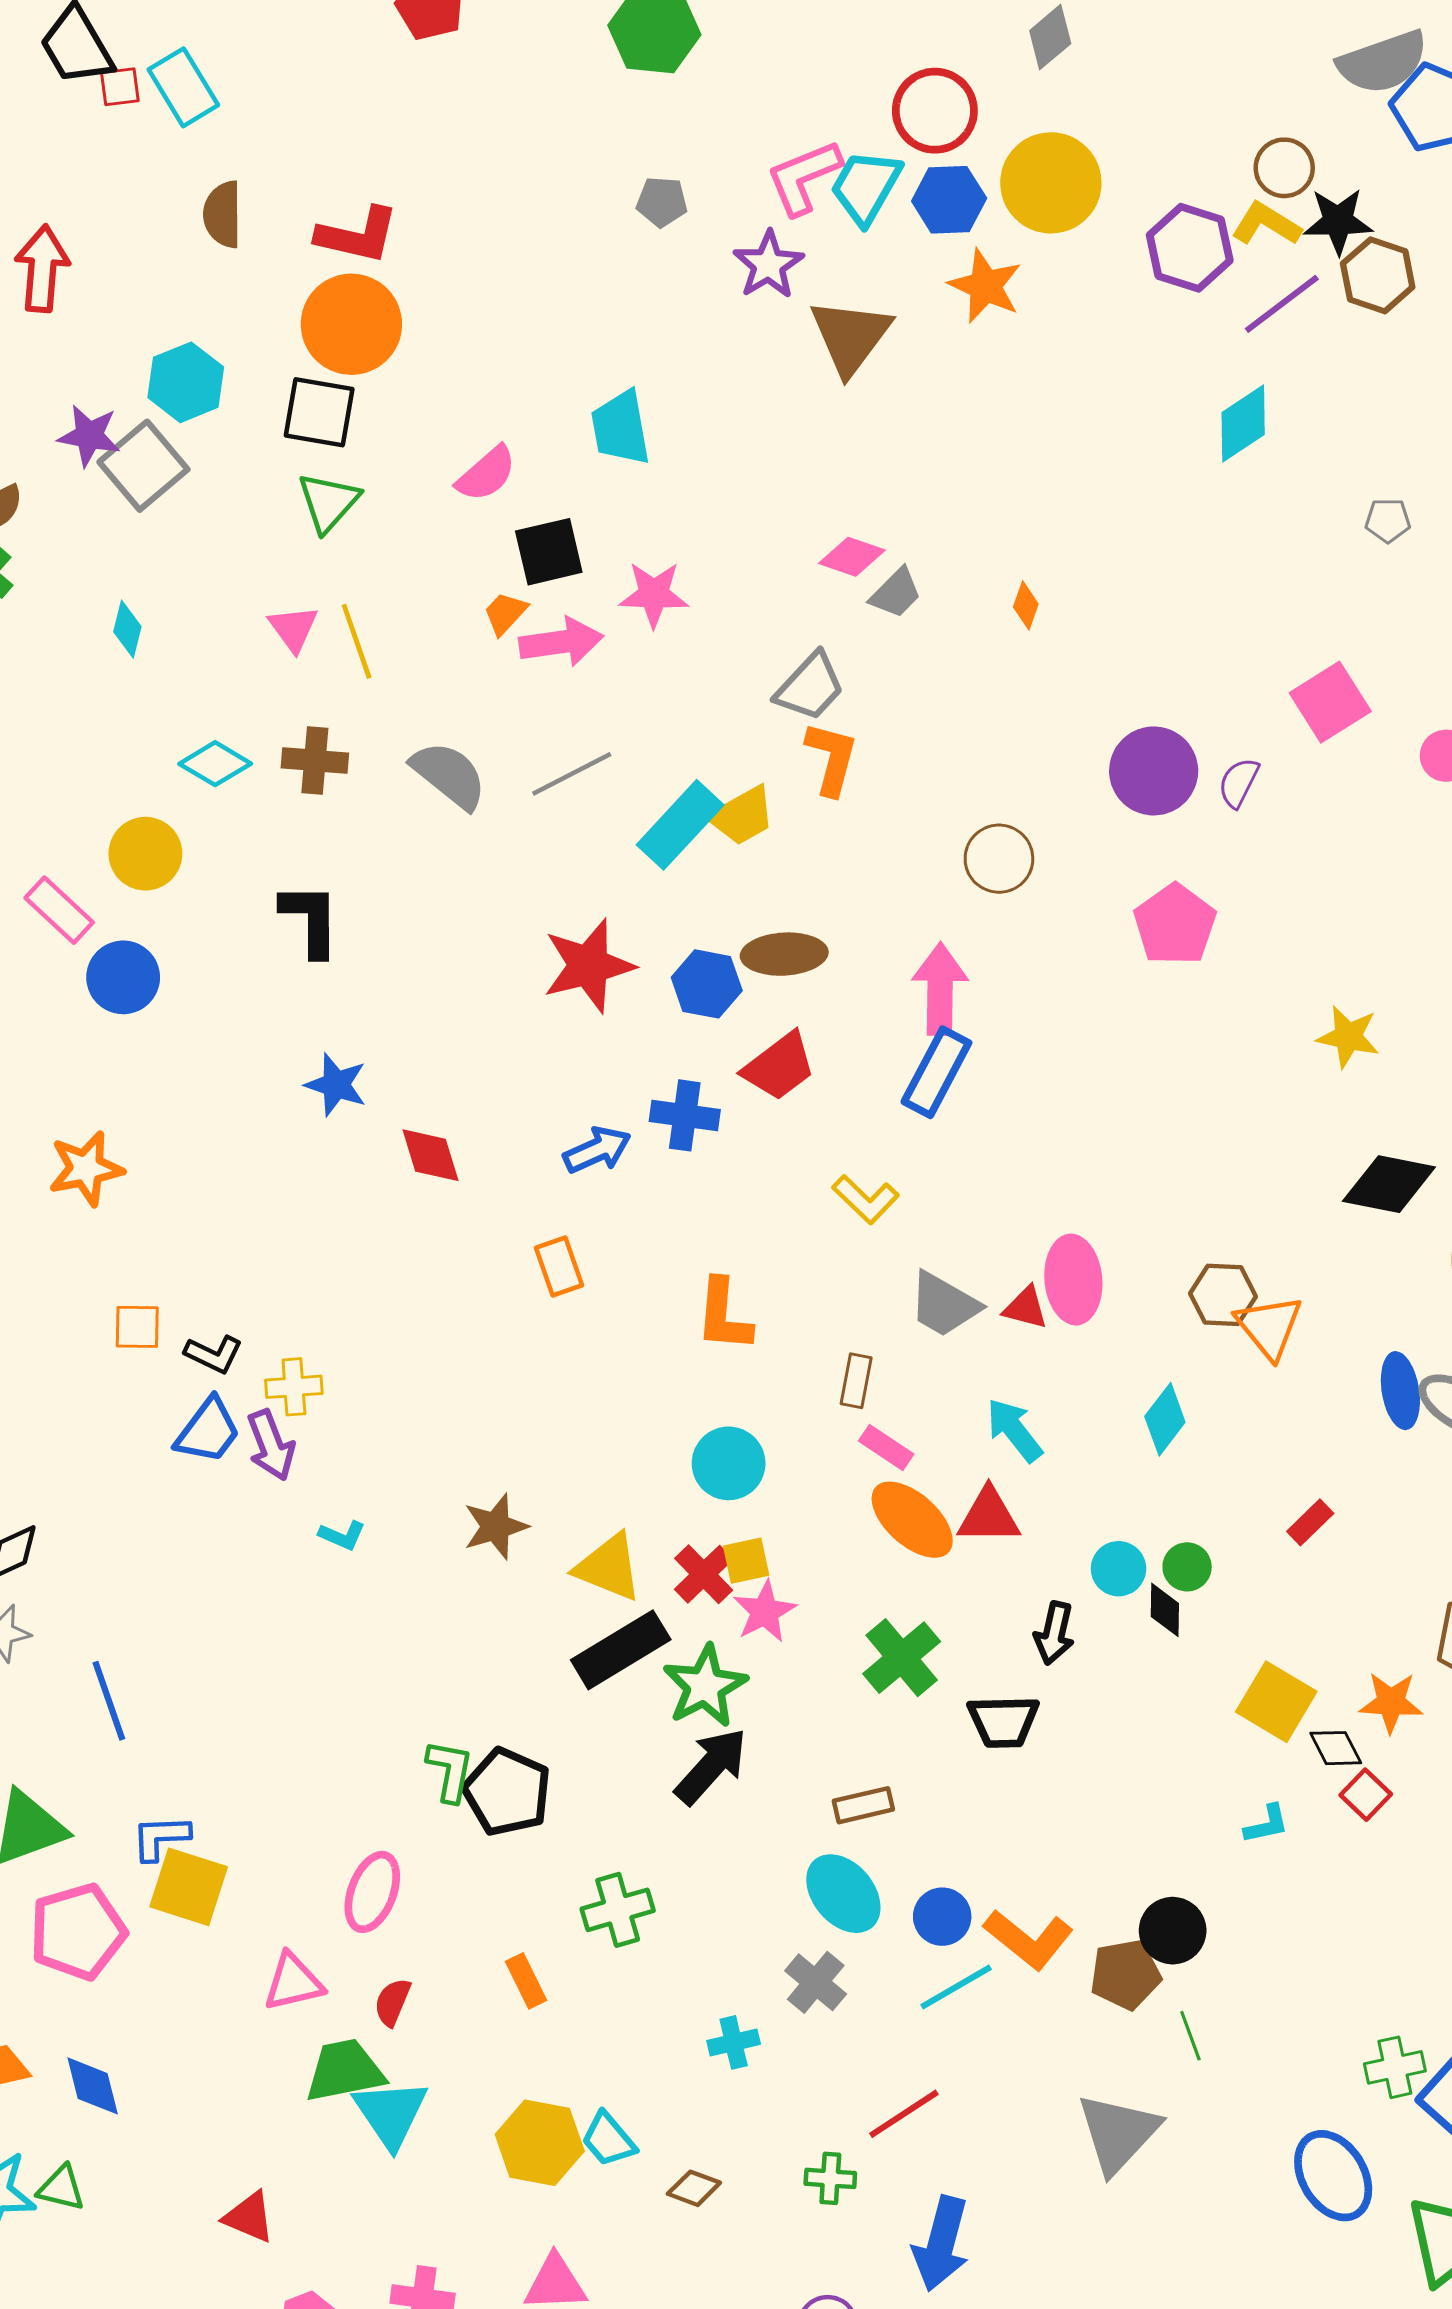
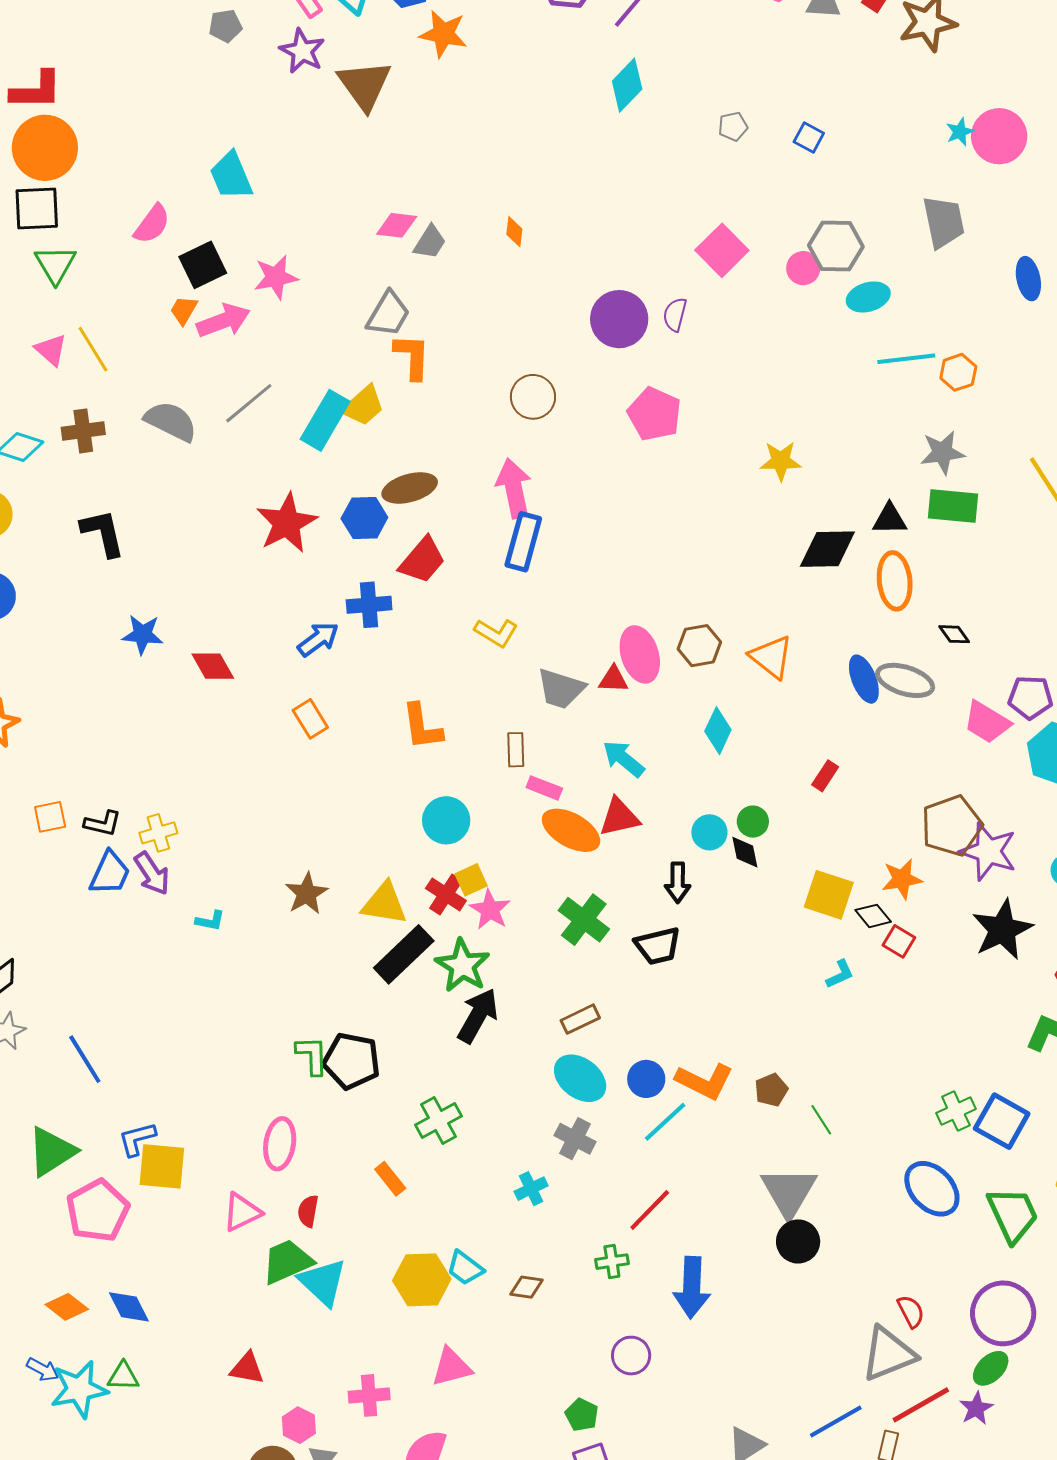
brown hexagon: (1223, 1295) -> (699, 646), moved
black circle: (1173, 1931) -> (798, 1241), moved
brown pentagon: (1125, 1974) -> (771, 1090), size x0.7

